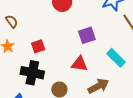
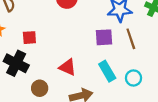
purple square: (87, 35) -> (104, 37), moved

